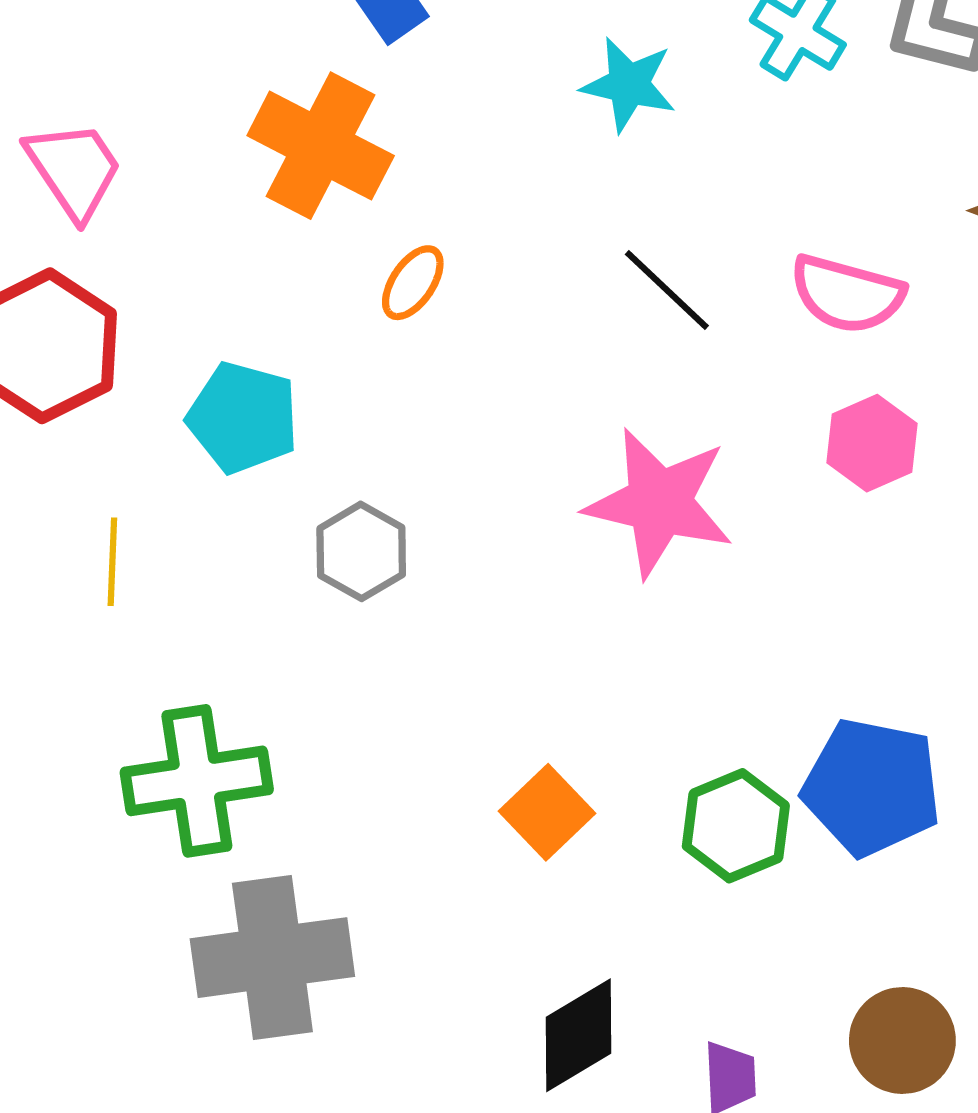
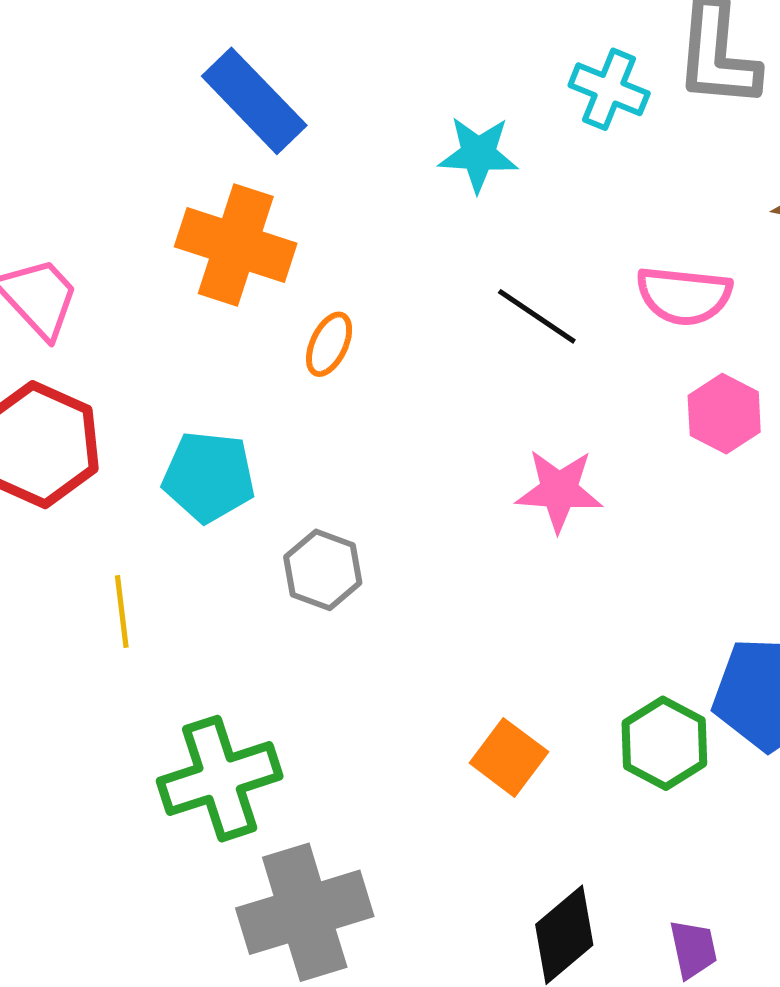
pink star: (659, 503) -> (559, 490), size x0.7

